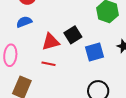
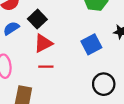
black square: (73, 35) -> (37, 19), moved

